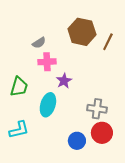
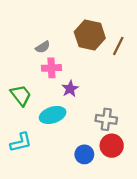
green trapezoid: (19, 87) -> (21, 95), turned -55
cyan ellipse: (48, 105) -> (53, 115), turned 55

